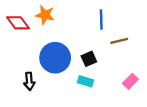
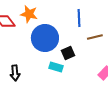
blue circle: (55, 58) -> (45, 38), moved
cyan rectangle: (85, 81) -> (56, 67), moved

